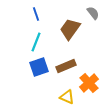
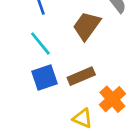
cyan line: (36, 42) -> (40, 44), turned -60

